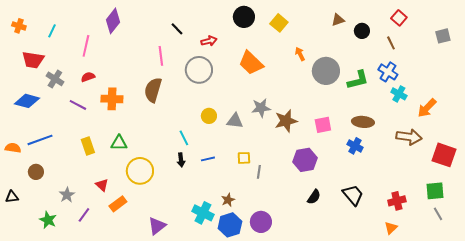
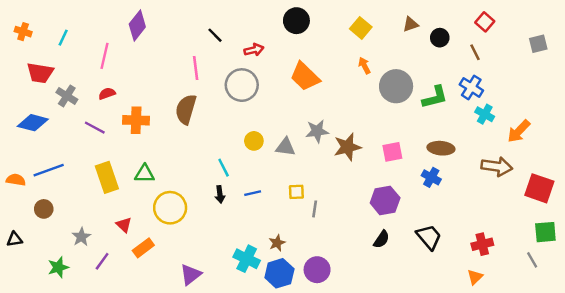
yellow square: (279, 23) -> (361, 28), moved
yellow rectangle: (88, 146) -> (107, 177), size x1.4
purple hexagon: (305, 160) -> (385, 200), moved
green square: (435, 191) -> (545, 232), moved
green star: (48, 220) -> (58, 267), turned 30

